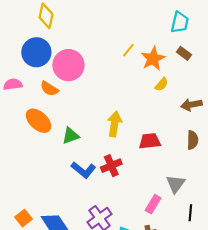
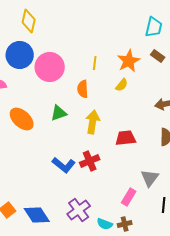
yellow line: (128, 50) -> (95, 63), moved, turned -32
yellow semicircle: (162, 84) -> (122, 85), moved
orange semicircle: (49, 89) -> (83, 89), moved, turned 54
green triangle: (71, 136) -> (59, 113), moved

